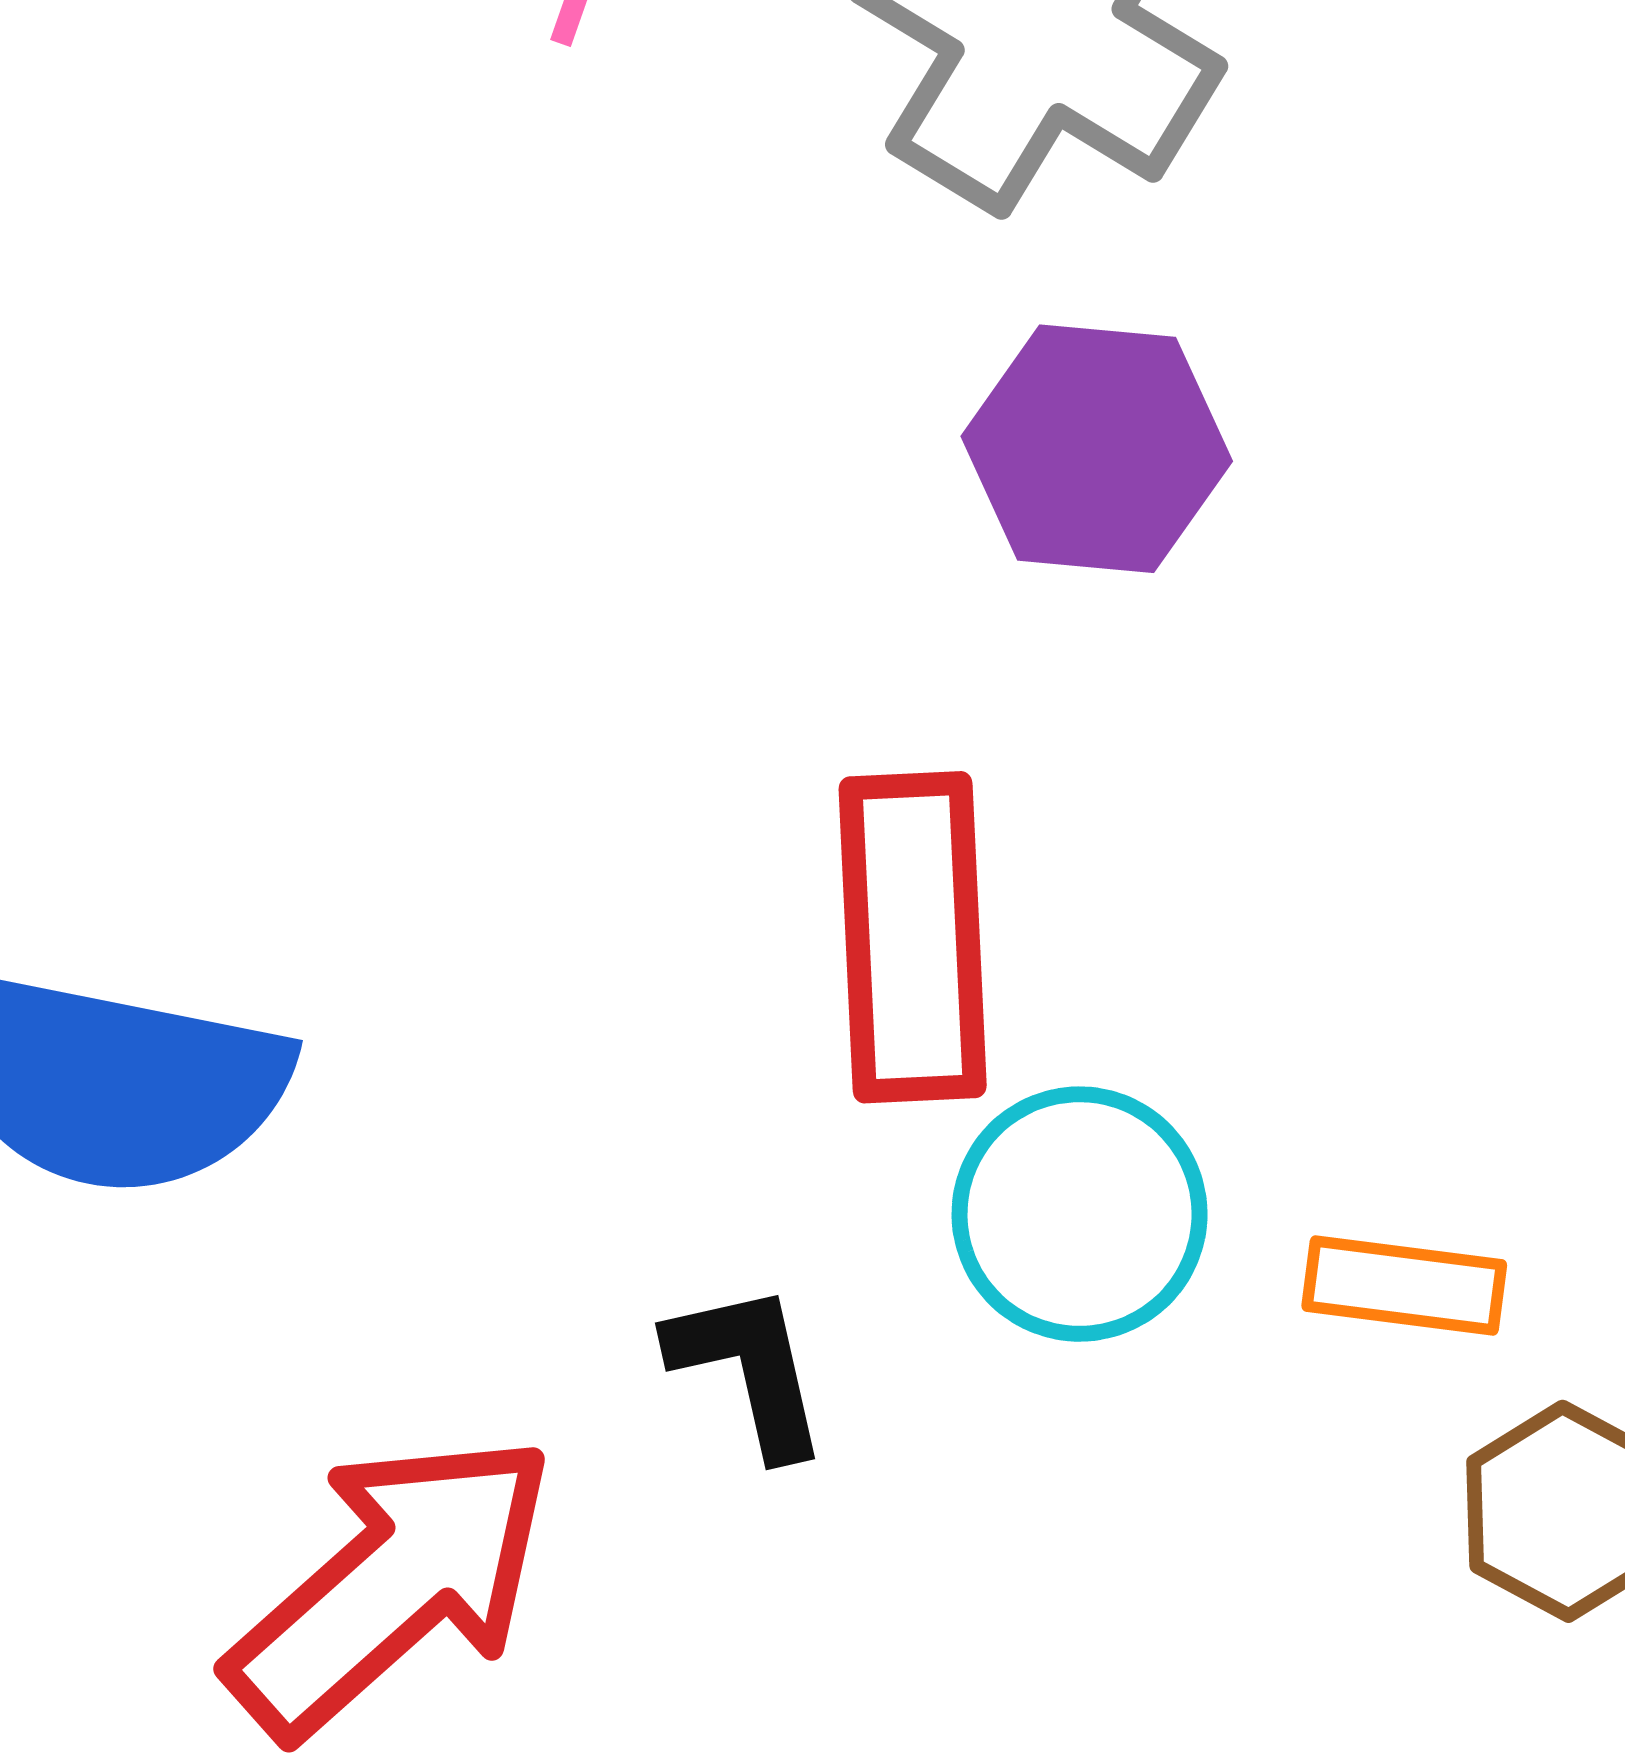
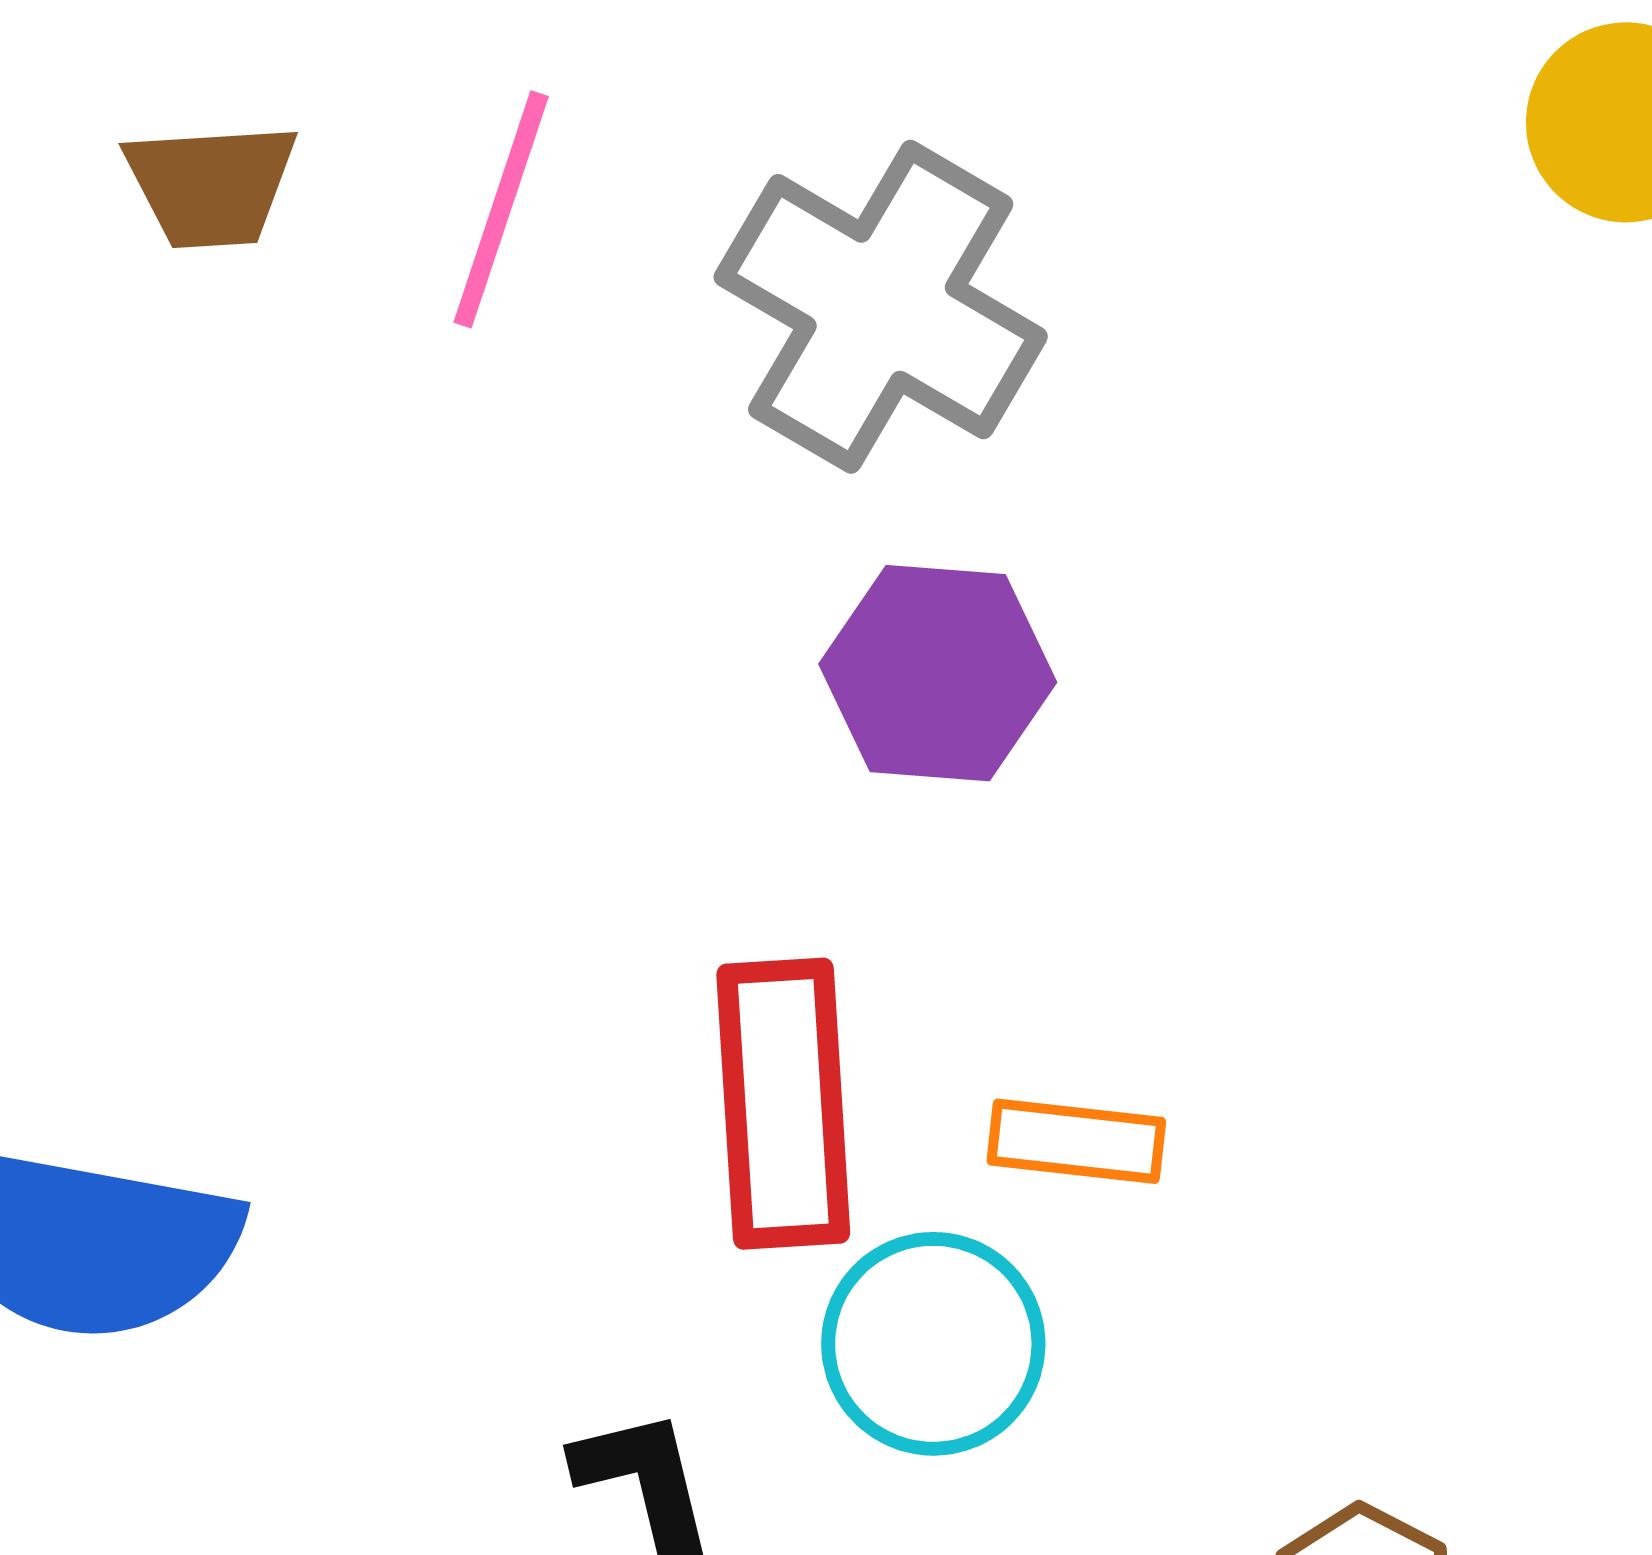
orange rectangle: (1404, 1285) -> (1076, 1141), moved

